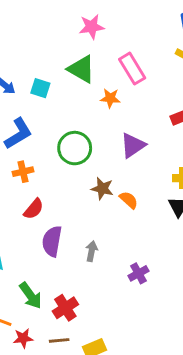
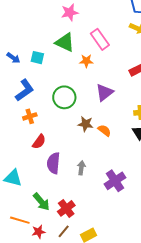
purple cross: (138, 273) -> (115, 181), size x1.5
brown line: (59, 340) -> (64, 231), turned -40

